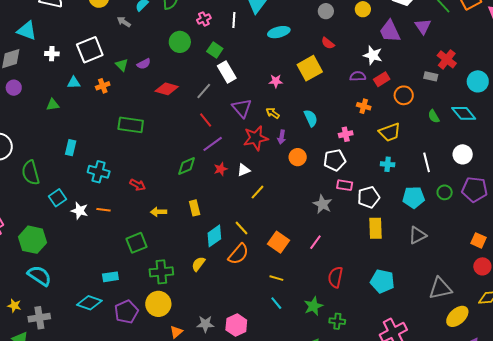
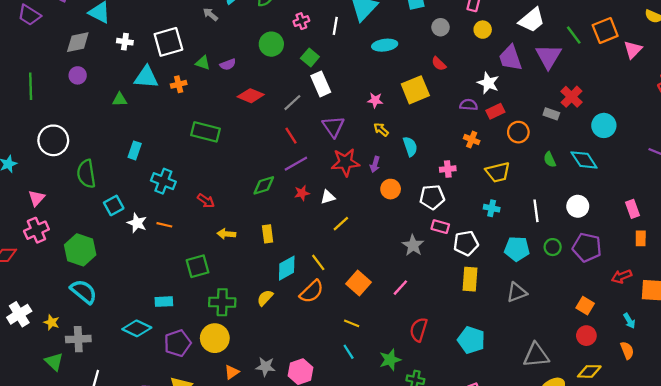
purple triangle: (423, 26) -> (548, 56), size x1.4
green triangle: (122, 65) -> (203, 63), turned -32
cyan triangle: (74, 83) -> (146, 77), size x1.6
yellow arrow: (273, 113) -> (381, 130), moved

